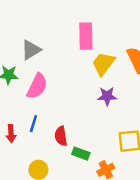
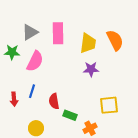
pink rectangle: (86, 36) -> (58, 33), moved
yellow trapezoid: (103, 64) -> (88, 43), turned 150

